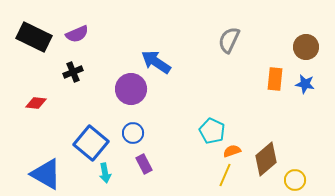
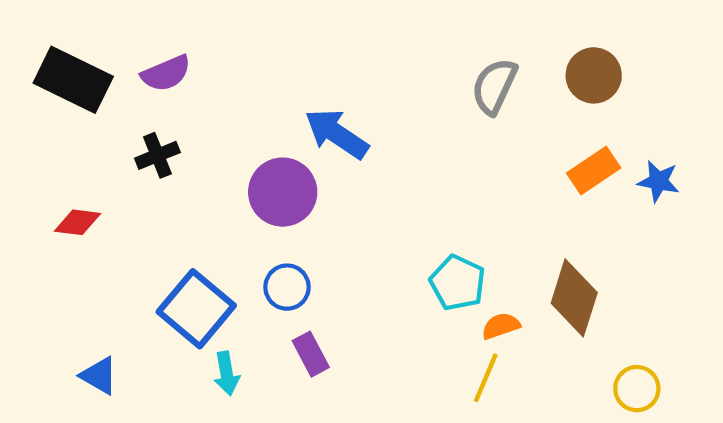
brown circle: (306, 47) -> (594, 75), moved
orange rectangle: (275, 79) -> (594, 170), turned 50
brown diamond: (266, 159) -> (574, 298), moved, turned -32
blue triangle: (46, 174) -> (99, 376), size x0.6

